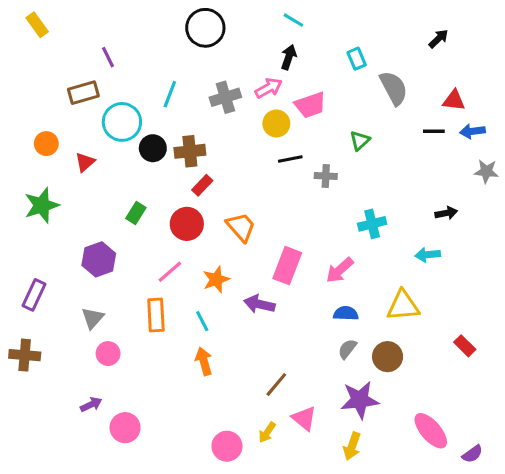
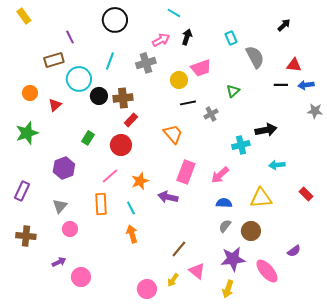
cyan line: (293, 20) -> (174, 13), moved
black circle: (205, 28) -> (115, 20), moved
pink arrow: (269, 88) -> (161, 40), moved
gray cross: (326, 176) -> (211, 114), turned -32
black arrow: (446, 213) -> (266, 130), moved, size x1.5
orange trapezoid: (241, 227) -> (173, 134), moved
red rectangle: (465, 346) -> (306, 194), moved
brown cross: (25, 355) -> (26, 236), moved
pink ellipse: (431, 431) -> (267, 271), moved
purple semicircle: (472, 454) -> (294, 251), moved

